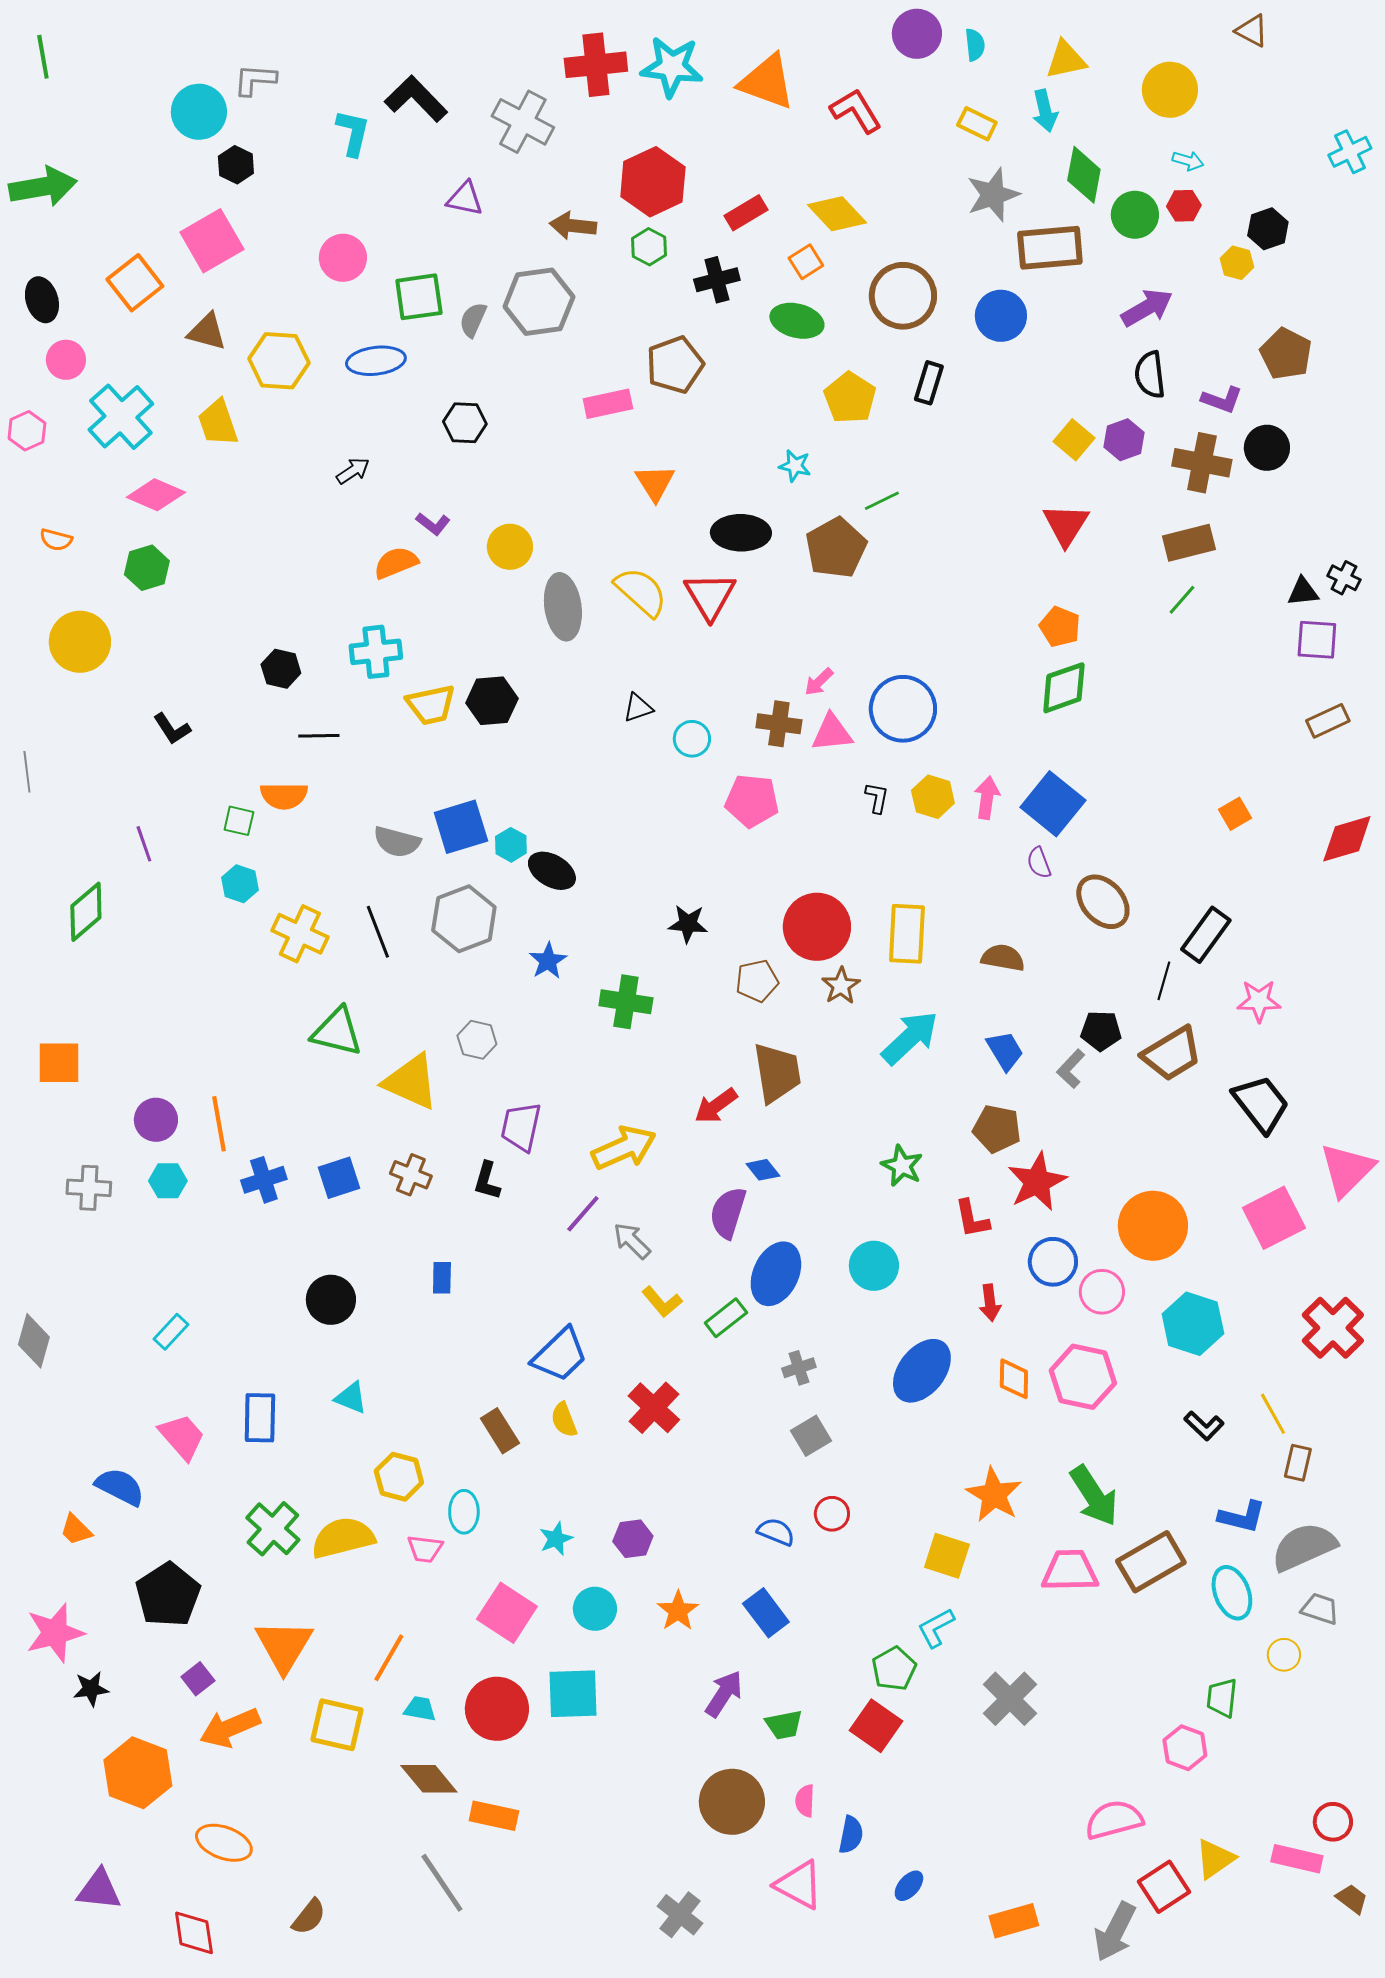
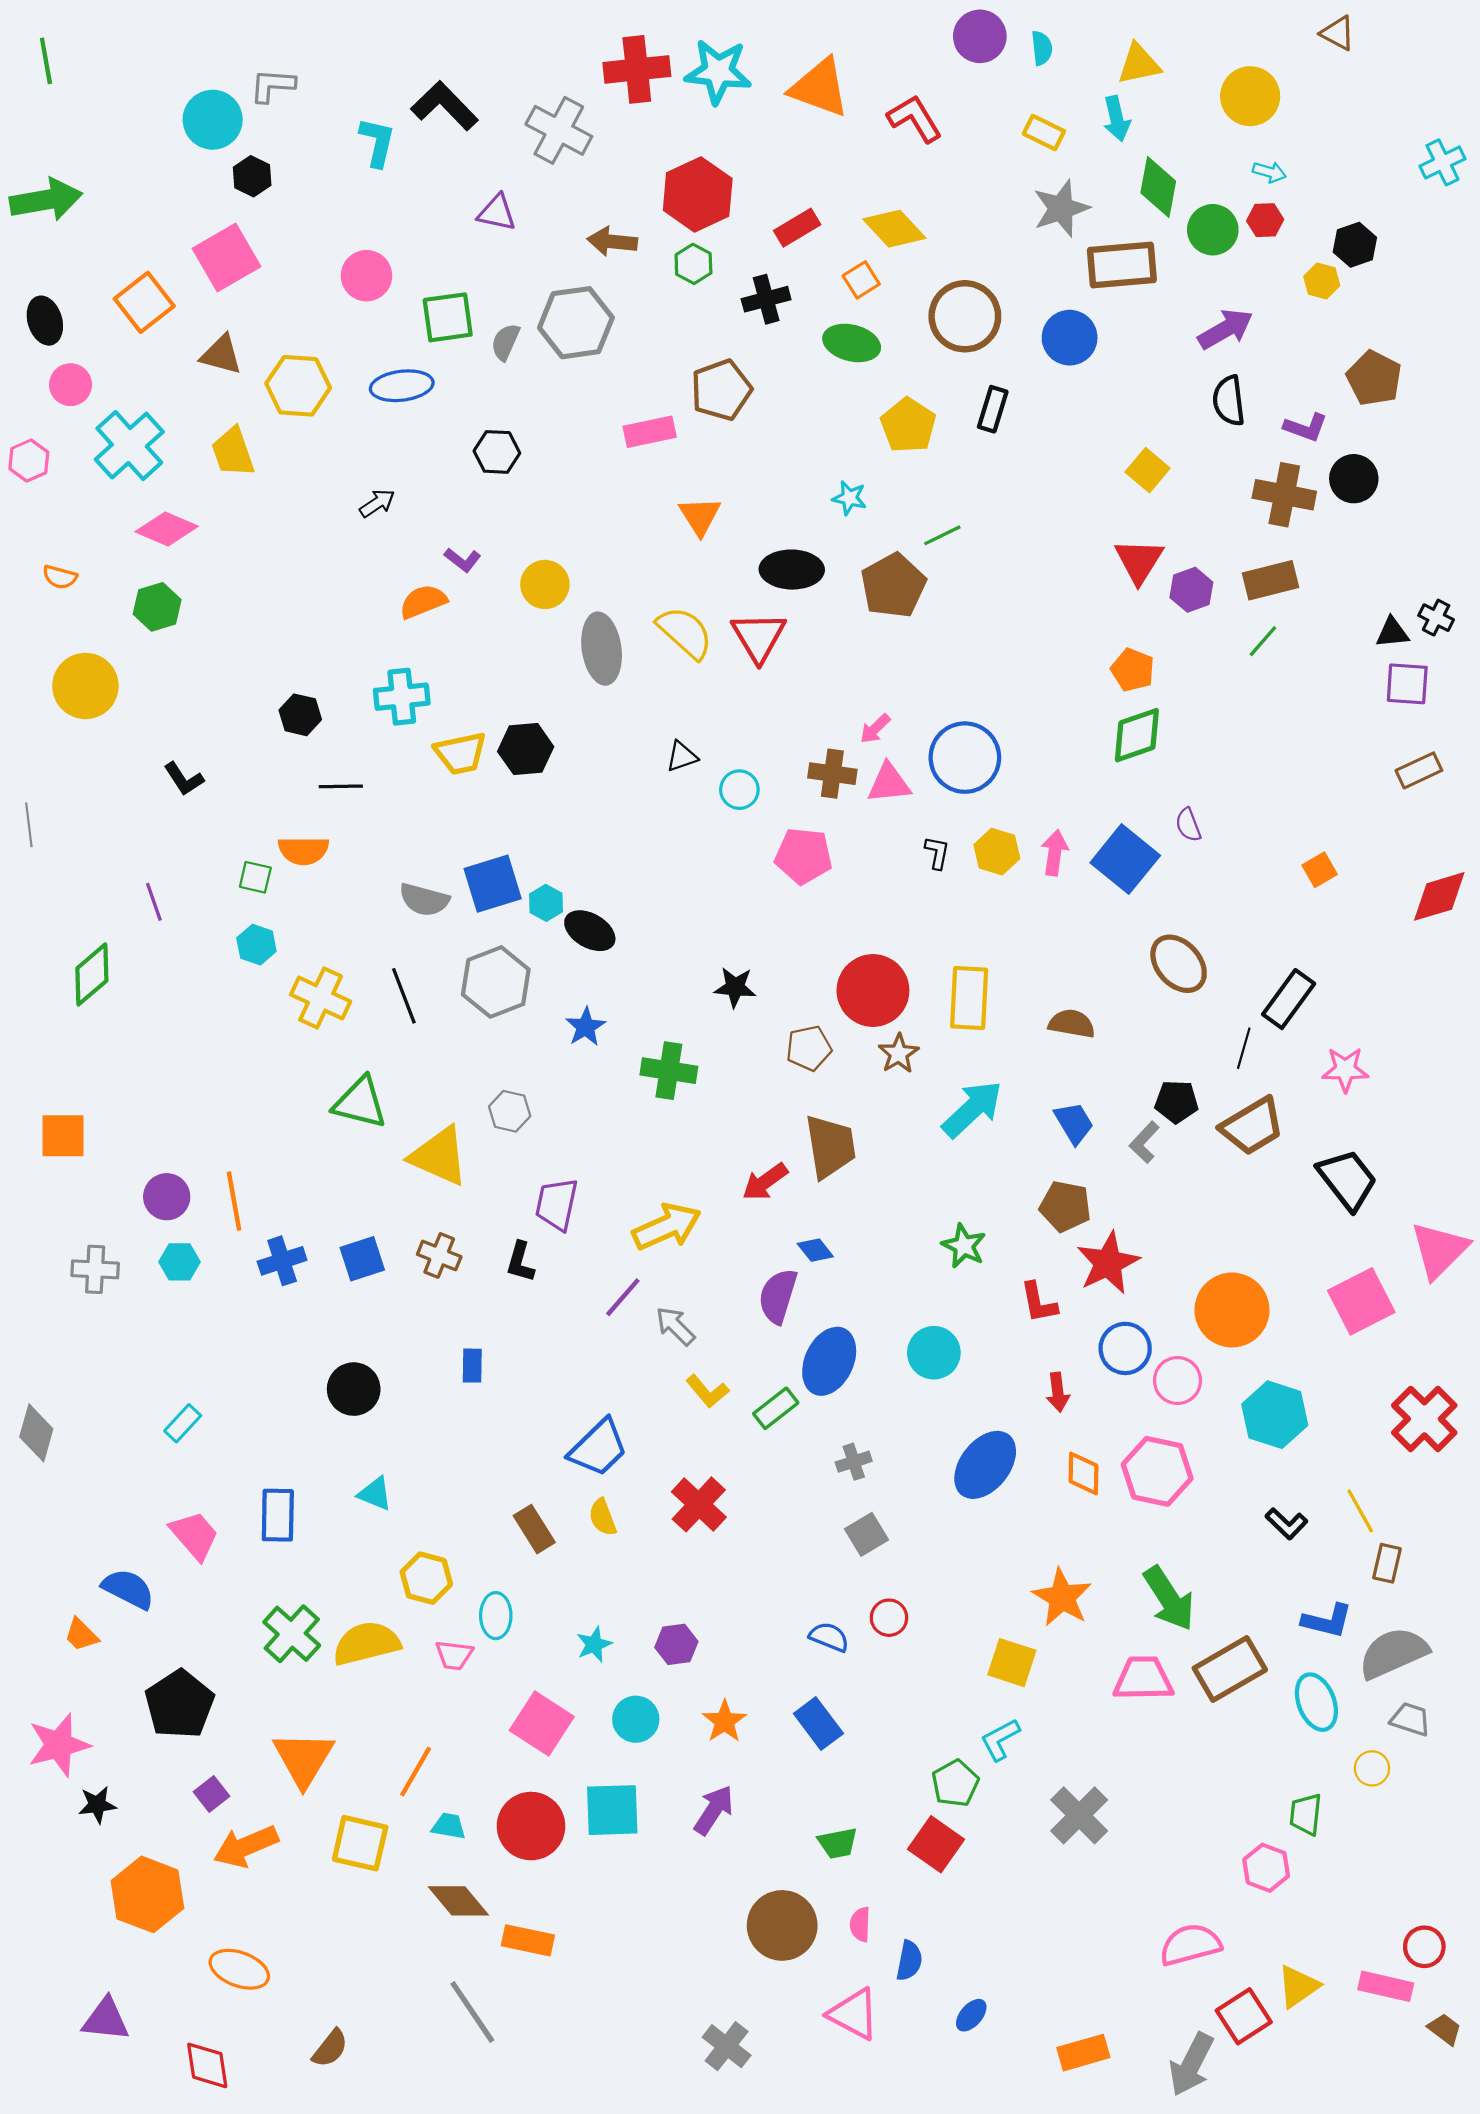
purple hexagon: (1124, 440) -> (1191, 590), moved
purple semicircle: (1039, 863) -> (1188, 825), moved
purple arrow: (724, 1694) -> (714, 1810), moved

